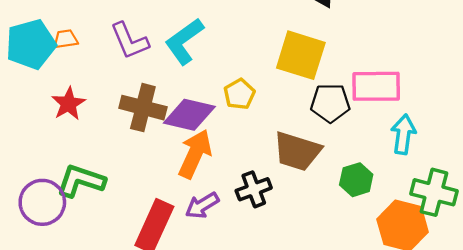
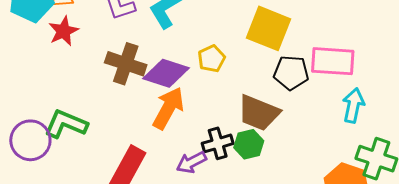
red star: (68, 104) -> (63, 31), moved
green hexagon: (356, 180) -> (249, 144), moved
purple arrow: (202, 205) -> (191, 162), moved

